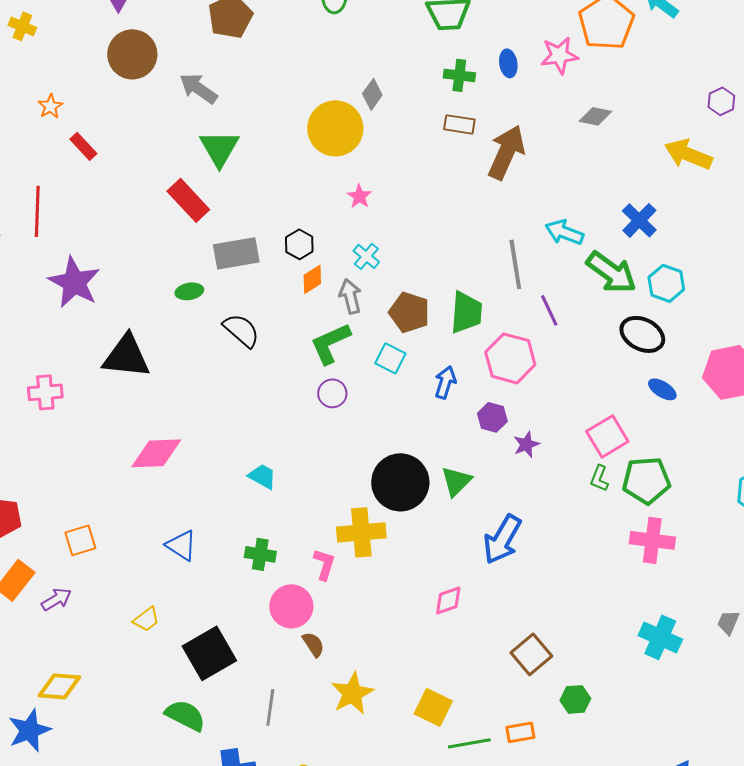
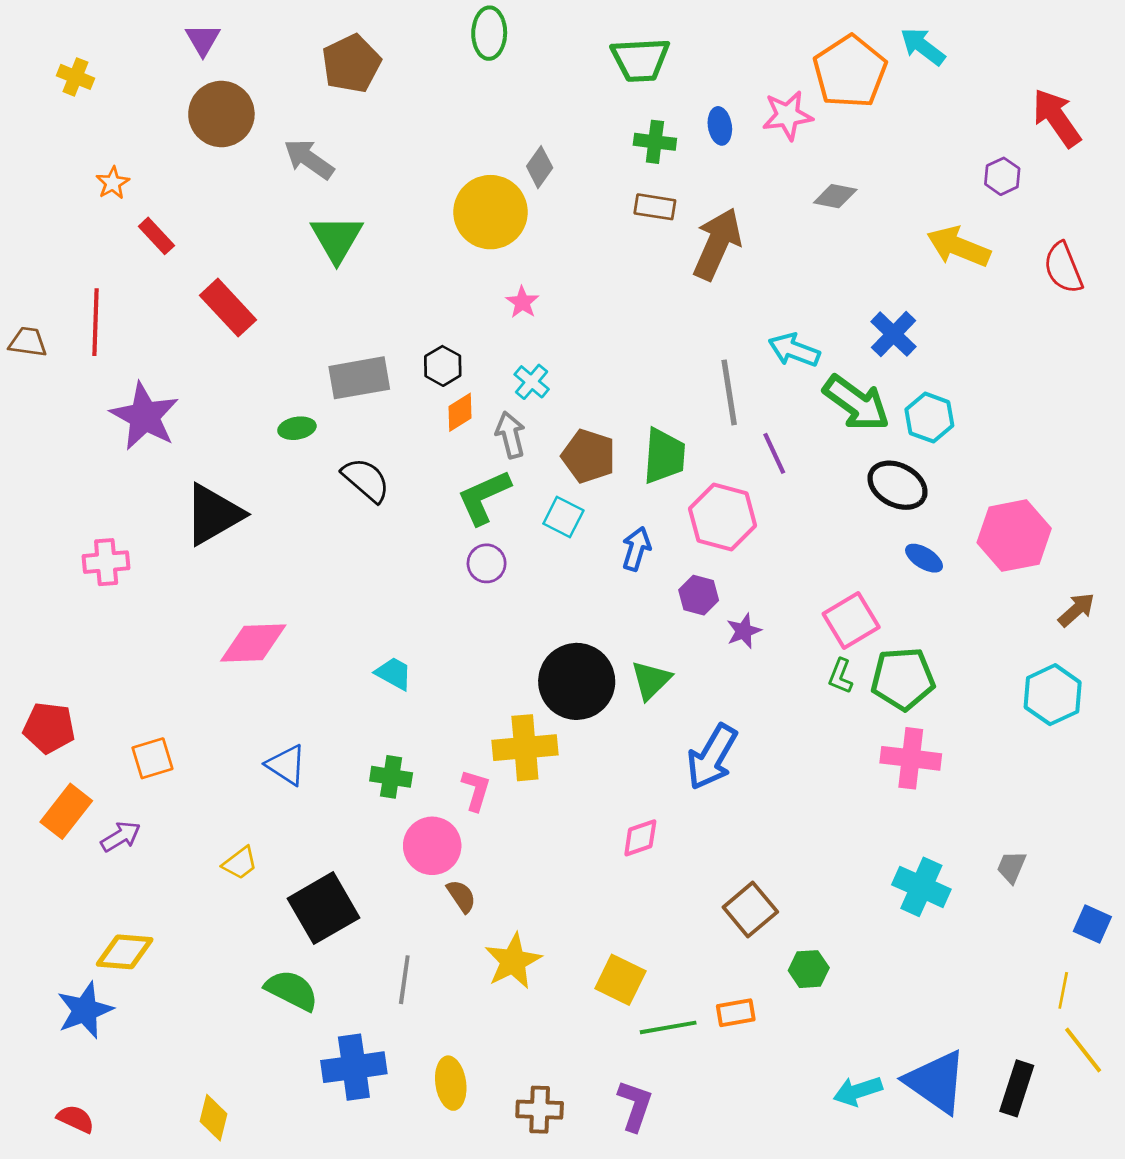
red rectangle: (188, 200) -> (228, 308), moved
black triangle: (126, 356) -> (213, 514), turned -36

